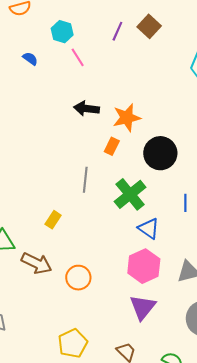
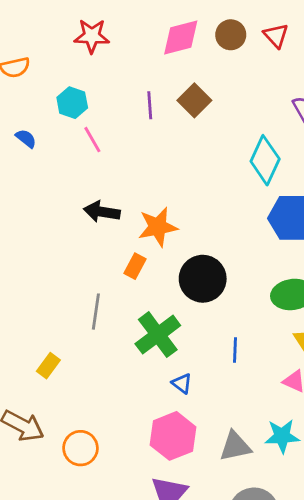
purple line: (117, 31) -> (150, 105), turned -30
blue triangle: (149, 228) -> (182, 383), size x0.7

